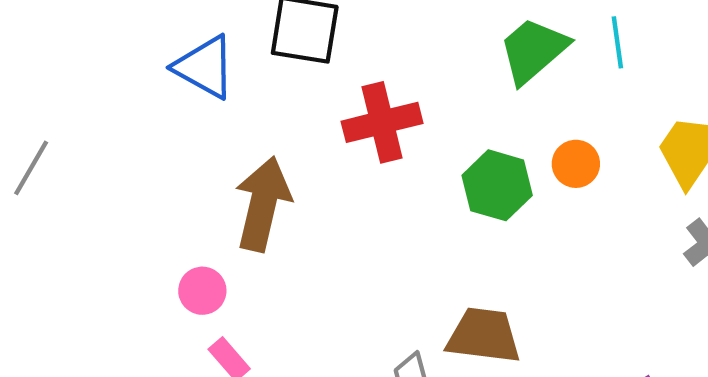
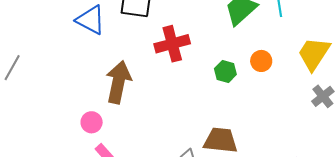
green hexagon: (497, 185) -> (225, 72), size x0.7

